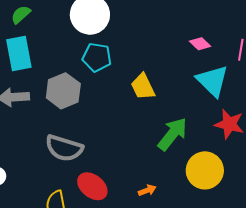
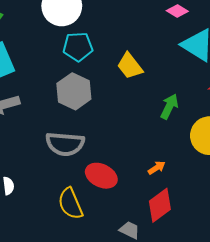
gray hexagon: (63, 91) -> (74, 91), moved
green arrow: (172, 134) -> (169, 106), size x0.7

